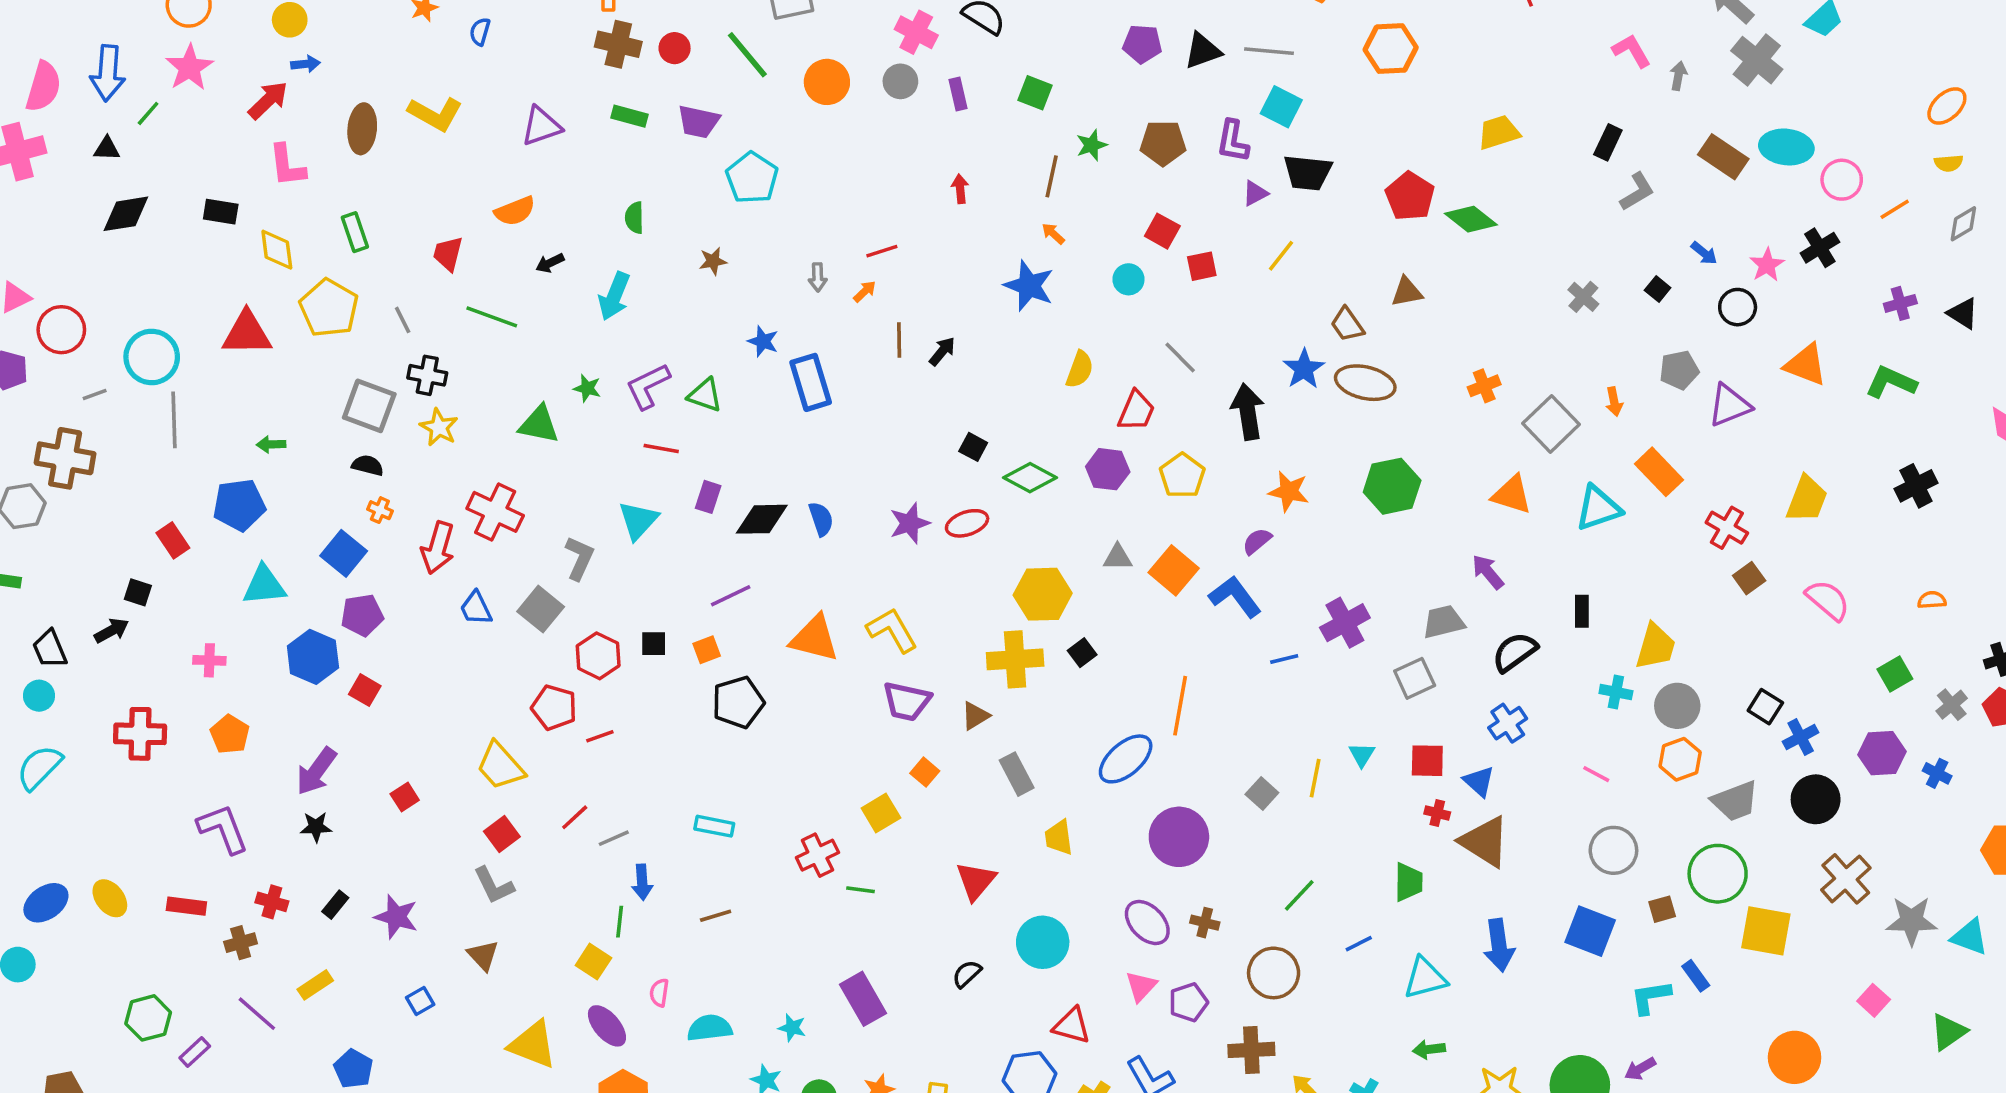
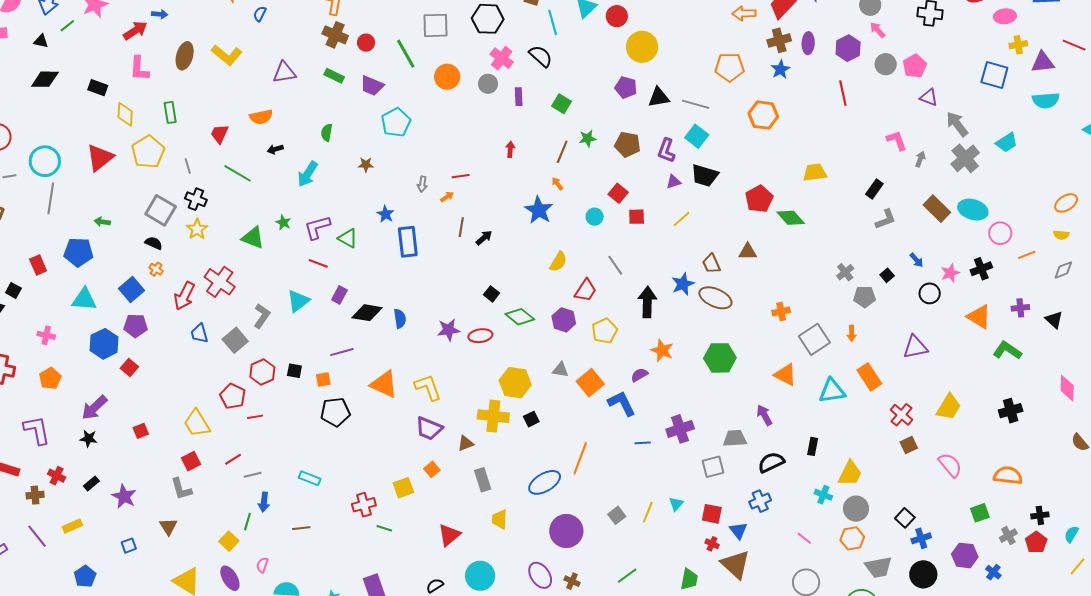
red triangle: (247, 333) -> (100, 158), turned -48
orange triangle: (1806, 365) -> (979, 317), moved
gray pentagon: (1679, 370) -> (865, 297), moved
orange semicircle: (1932, 600) -> (1008, 476), size x1.8

